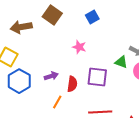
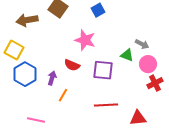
pink star: (79, 47) -> (85, 40), size x1.5
purple arrow: (51, 76) -> (52, 78), moved, turned -56
red semicircle: (72, 84) -> (72, 65), moved, turned 105

